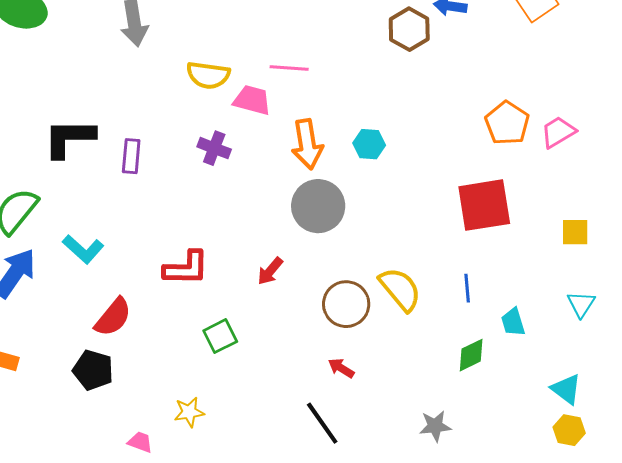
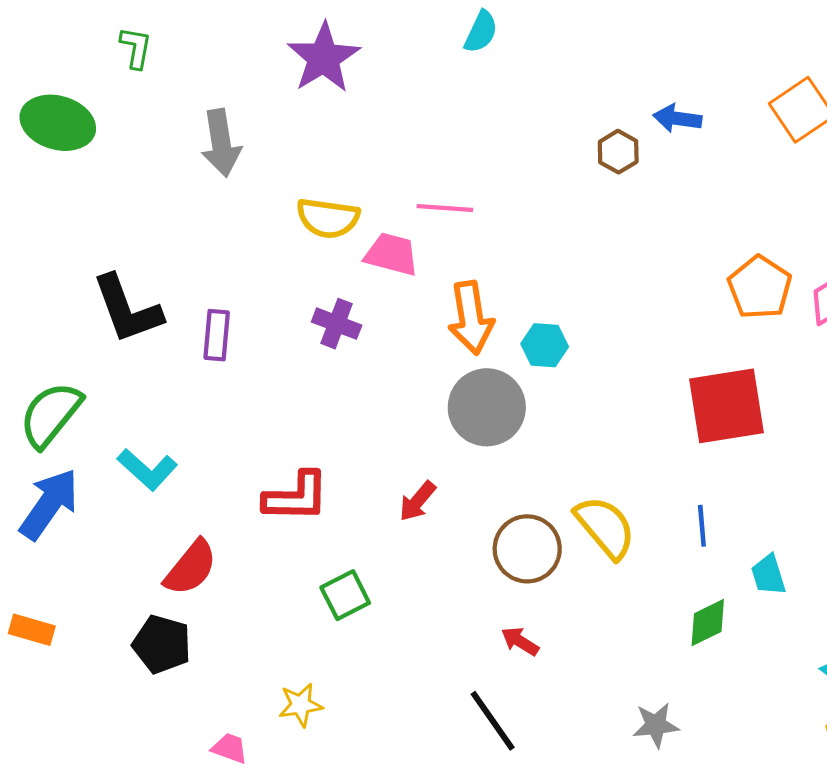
brown hexagon: (409, 29) -> (618, 152), size x0.7
black L-shape: (69, 138) -> (127, 309), turned -110
cyan hexagon: (369, 144) -> (545, 345), moved

